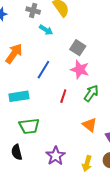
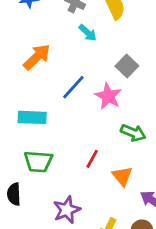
pink star: (80, 70) -> (108, 96), moved
green arrow: (91, 93) -> (133, 133), turned 66
red line: (63, 96) -> (92, 159), moved

